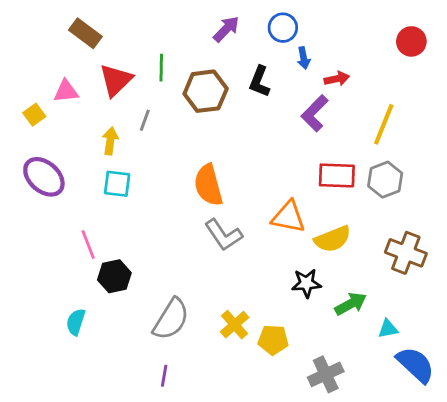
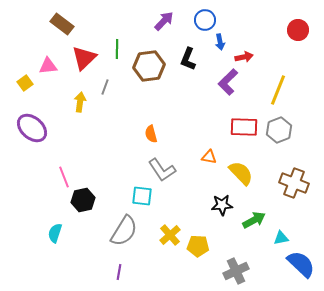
cyan square: (117, 184) -> (142, 196), moved
orange semicircle: (208, 185) -> (151, 134), size x0.6
orange triangle: (288, 217) -> (209, 157), size x0.6
yellow semicircle: (333, 239) -> (241, 173), turned -112

